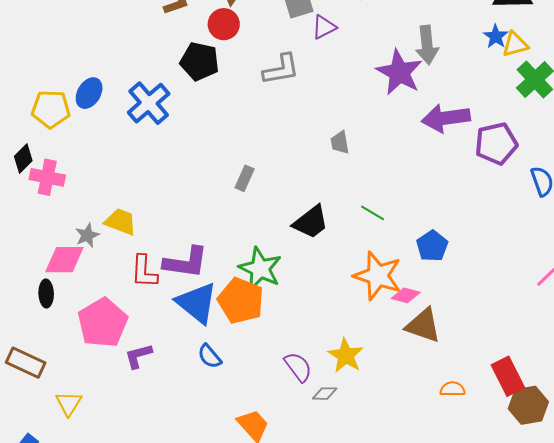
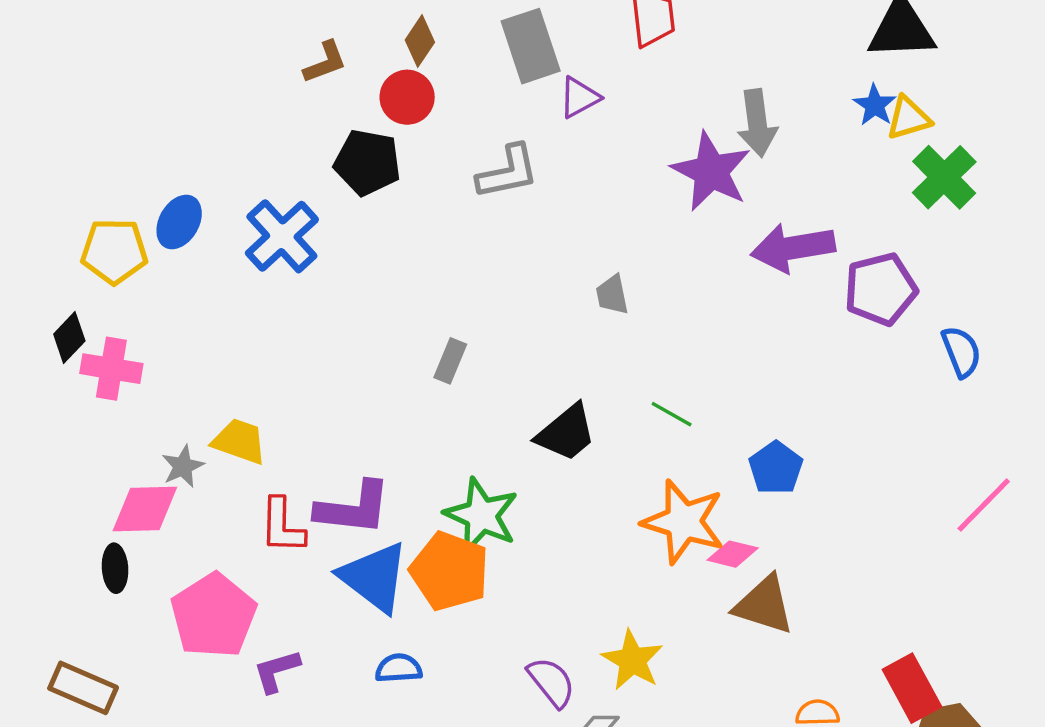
blue semicircle: (210, 356) -> (399, 668), turned 128

